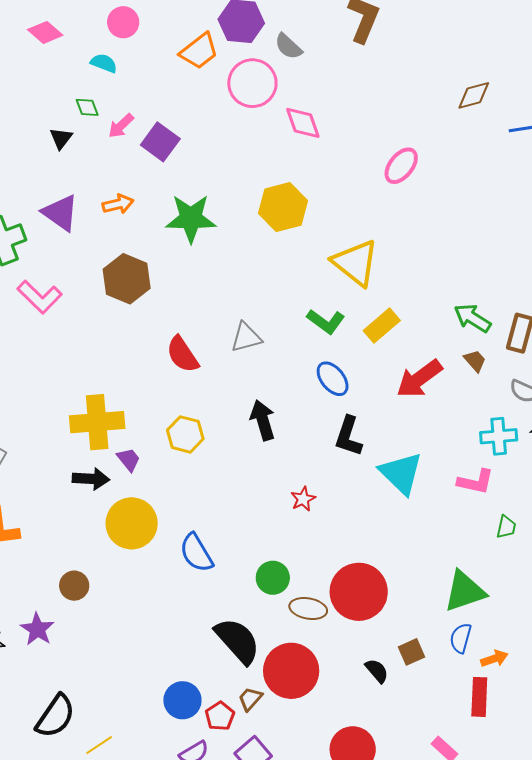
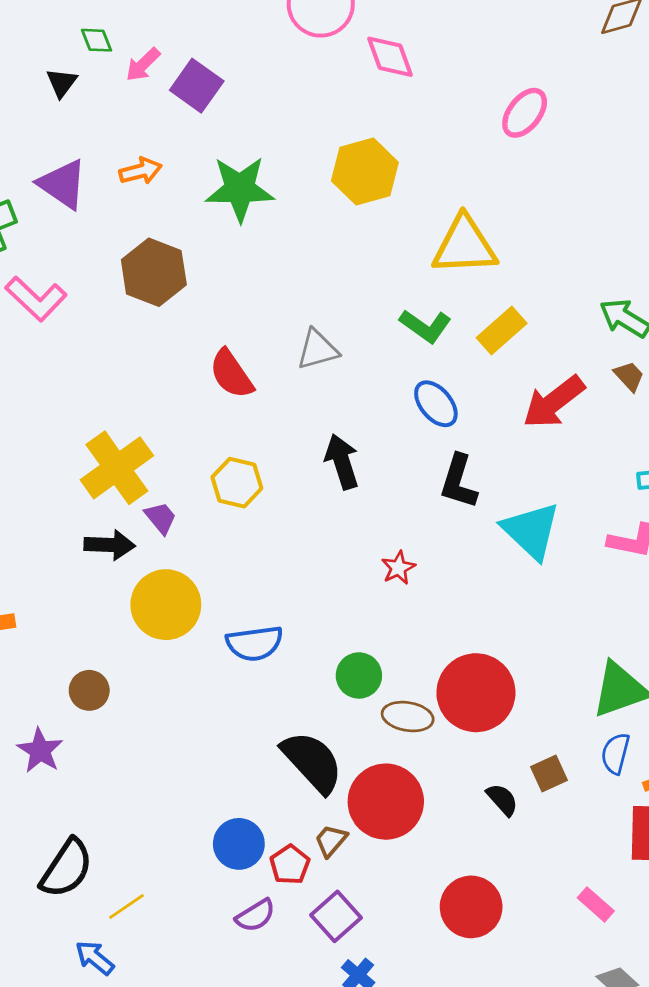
yellow triangle: (355, 263) -> (465, 246), turned -40
yellow cross: (97, 422) -> (117, 468), turned -30
blue semicircle: (196, 553) -> (254, 643), turned -66

